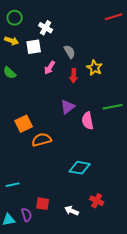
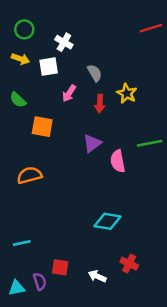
orange square: (24, 124) -> (42, 127), moved, turned 36
orange semicircle: (42, 140) -> (29, 175), moved

